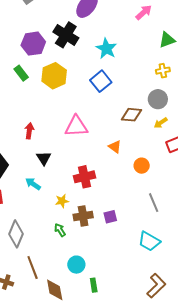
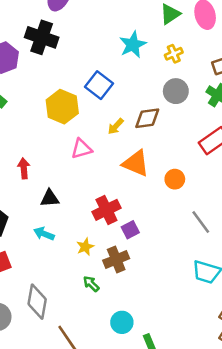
cyan star: (106, 49) -> (133, 45), moved, turned 30
yellow hexagon: (54, 76) -> (62, 107), moved
yellow arrow: (161, 123) -> (116, 126), moved
pink triangle: (76, 126) -> (82, 149), size x0.7
orange triangle: (115, 147) -> (136, 163), size x1.6
black triangle: (44, 158) -> (50, 198), turned -49
purple square: (110, 217) -> (130, 230), moved

